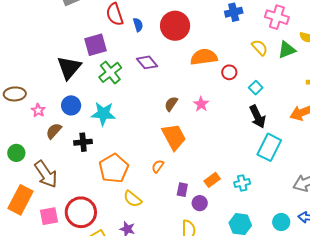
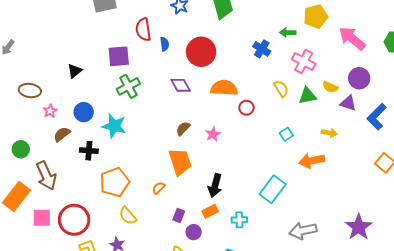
blue cross: (234, 12) -> (262, 49), turned 36
purple diamond: (147, 62) -> (181, 85), moved
black triangle: (69, 68) -> (75, 71), moved, size x0.6
cyan square: (256, 88) -> (286, 134), moved
black arrow: (257, 117) -> (215, 185), moved, turned 30

